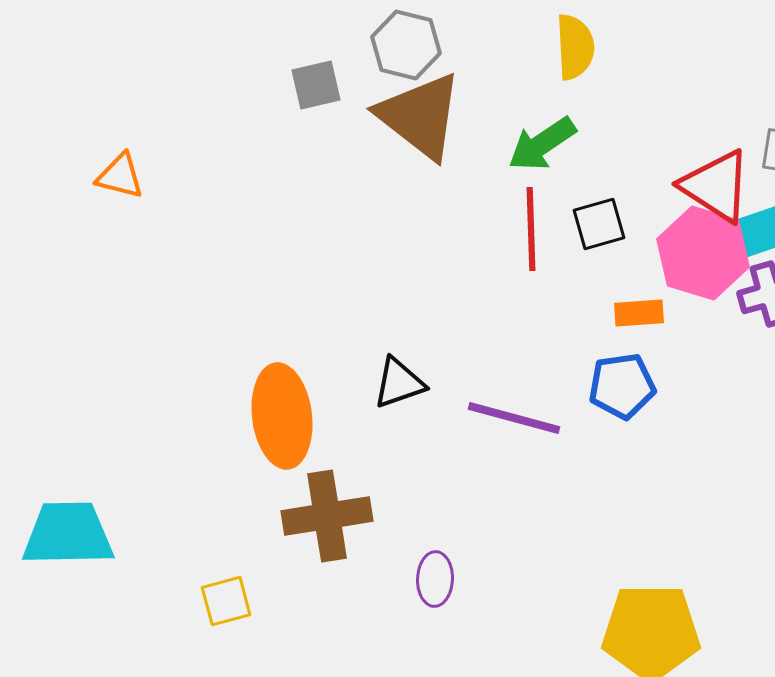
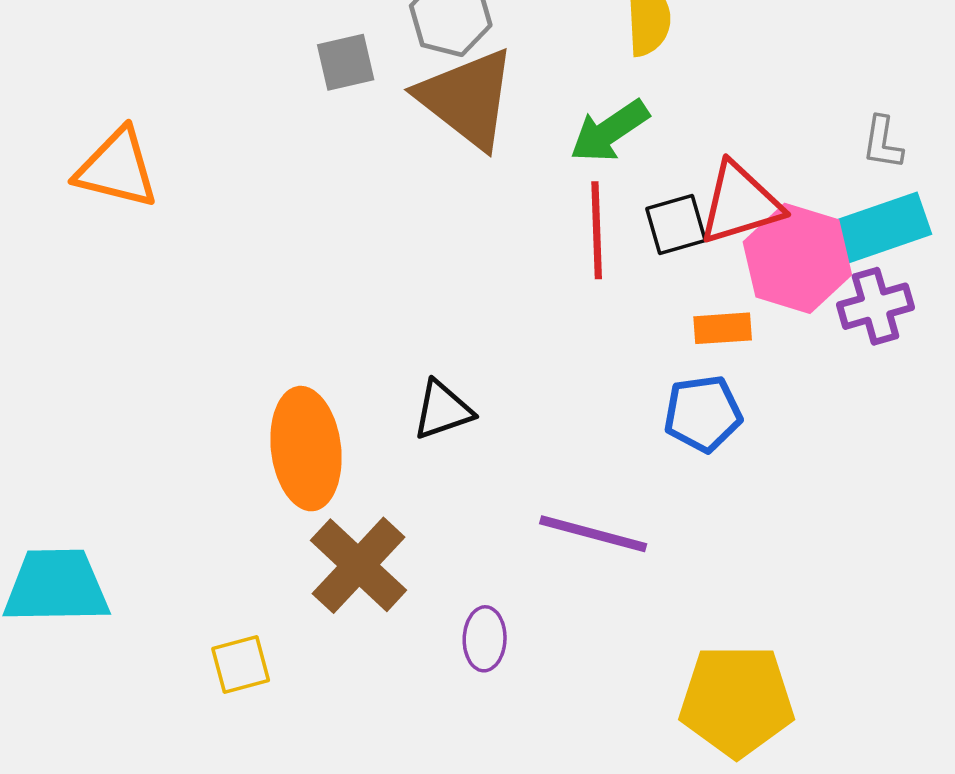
orange triangle: (120, 176) -> (117, 168), size x1.5
red triangle: (716, 186) -> (740, 203), moved, turned -50
purple line: (514, 418) -> (593, 534), moved
brown cross: (327, 516) -> (359, 565), turned -38

